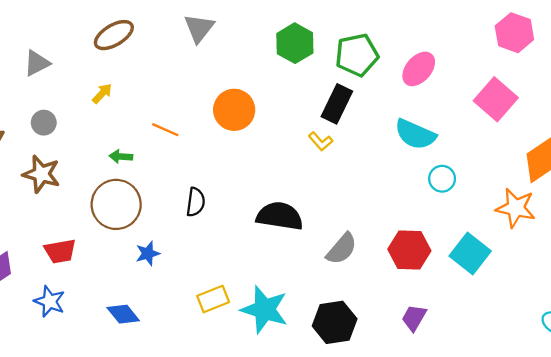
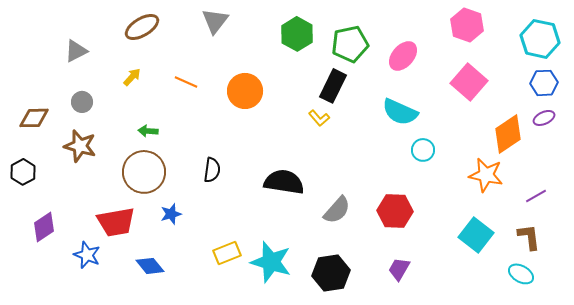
pink hexagon: (514, 33) -> (467, 25), moved
orange line: (165, 130) -> (186, 82), moved
red trapezoid: (60, 251) -> (116, 222), moved, size x1.4
cyan square: (470, 253) -> (476, 235), moved

